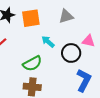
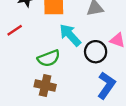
cyan arrow: (48, 42) -> (70, 35), size x1.5

